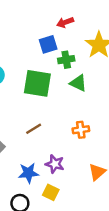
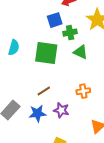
purple star: (55, 164) -> (61, 110), moved
blue star: (28, 173) -> (37, 113), moved

